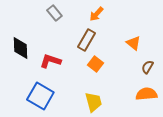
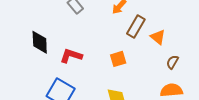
brown rectangle: (86, 40) -> (136, 27), moved
orange square: (95, 64) -> (118, 59), turned 35

